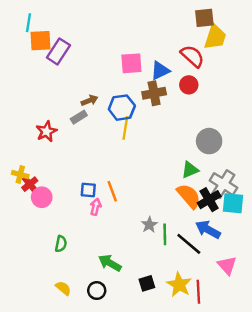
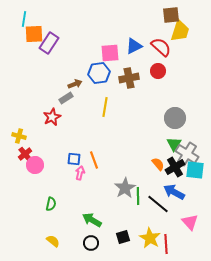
blue triangle: (160, 71) -> (134, 46), moved
blue hexagon: (122, 108) -> (99, 73), moved
red star: (46, 131) -> (52, 117), moved
green triangle: (190, 170) -> (174, 144), moved, turned -35
yellow cross: (20, 175) -> (19, 136), moved
orange semicircle: (189, 196) -> (158, 164), size x0.6
gray star: (149, 225) -> (125, 188), size x1.5
black circle: (97, 291) -> (91, 243), moved

